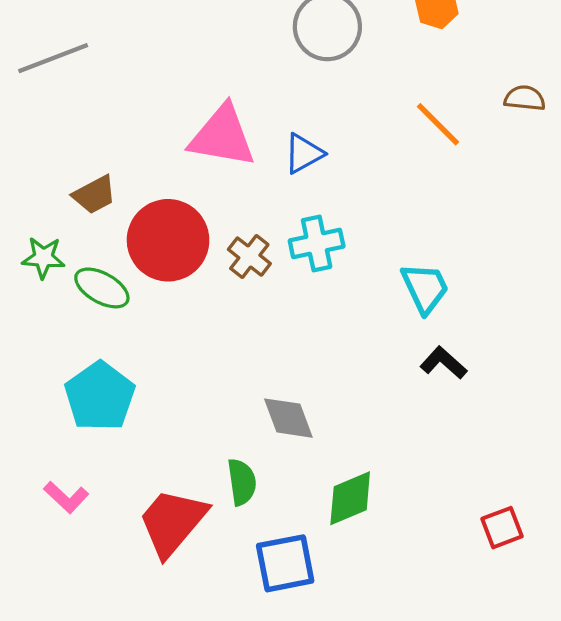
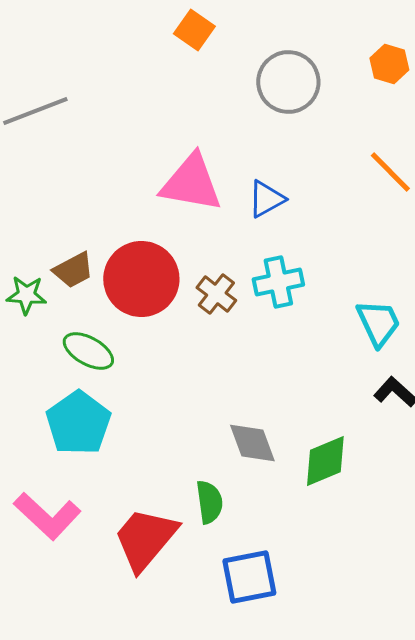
brown trapezoid: (94, 195) -> (73, 270), moved
green ellipse: (102, 288) -> (88, 351), moved
pink L-shape: (66, 497) -> (47, 516), size x1.6
green diamond: (350, 498) -> (325, 461), moved

